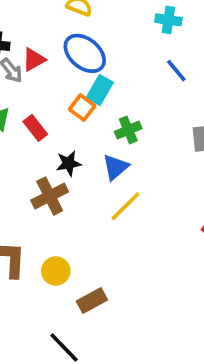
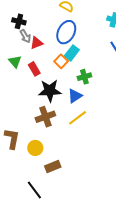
blue ellipse: (85, 53) -> (66, 32), turned 70
red triangle: (34, 60) -> (37, 43), moved
black star: (69, 163) -> (50, 91), size x1.6
brown cross: (50, 196) -> (45, 117), moved

